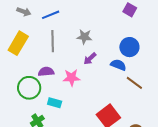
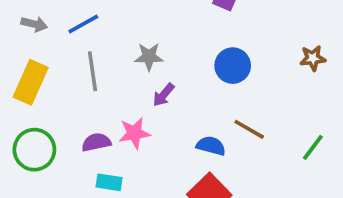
blue semicircle: (118, 65) -> (211, 146), moved
purple semicircle: (46, 72) -> (96, 142), moved
green circle: (29, 88) -> (34, 150), moved

